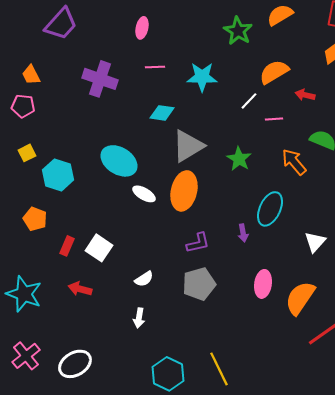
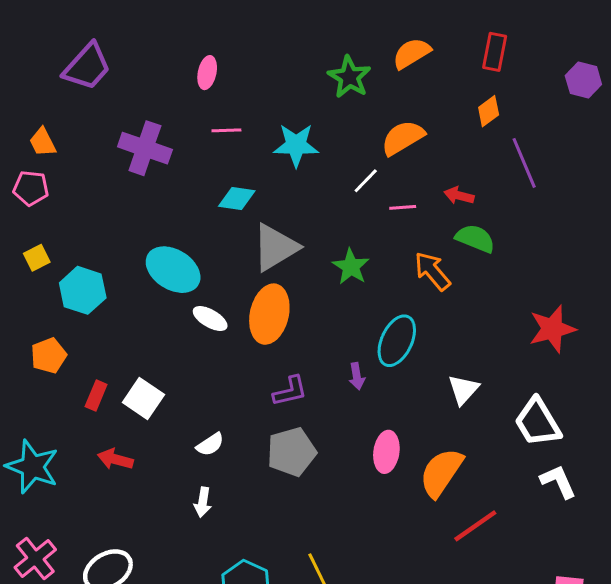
red arrow: (305, 95) -> (459, 196), moved
orange pentagon: (35, 219) -> (49, 356), turned 30

